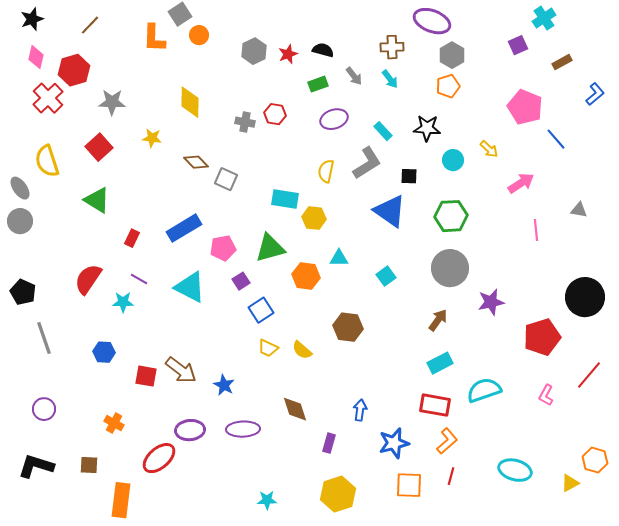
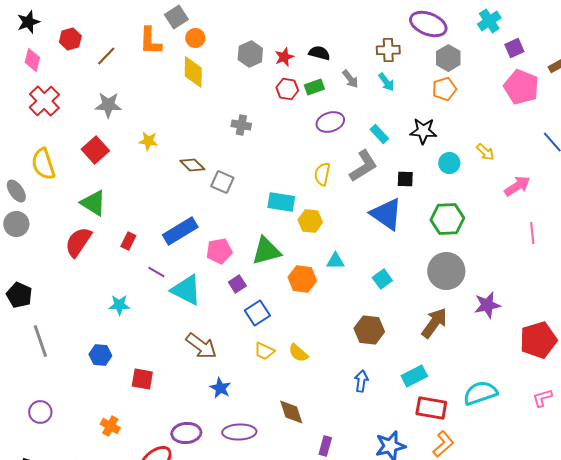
cyan cross: (544, 18) -> (489, 21), moved
brown line: (90, 25) -> (106, 56), moved
red hexagon: (74, 70) -> (70, 39), moved, size x0.7
yellow diamond: (190, 102) -> (193, 72), moved
pink pentagon: (525, 107) -> (521, 87), moved
red hexagon: (275, 114) -> (287, 89), moved
red semicircle: (88, 279) -> (78, 242), moved
purple line: (139, 279) -> (156, 272), moved
brown arrow: (438, 320) -> (434, 323), size x1.4
brown hexagon: (348, 327) -> (369, 330), moved
cyan rectangle: (440, 363) -> (414, 376), moved
brown arrow: (181, 370) -> (201, 346), moved
pink L-shape: (546, 395) -> (542, 398), turned 45
blue arrow: (360, 410) -> (361, 381), moved

